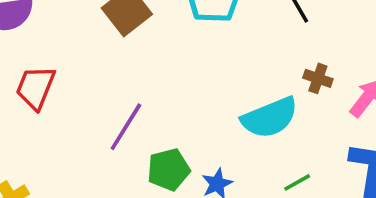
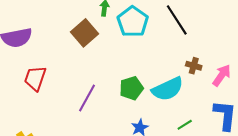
green pentagon: (169, 170) -> (131, 88), moved

